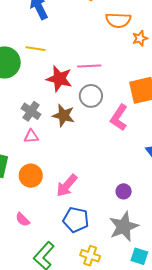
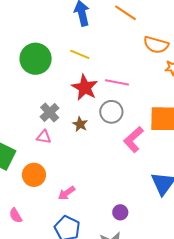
yellow line: (35, 49) -> (80, 54), moved
brown star: (64, 115) -> (80, 124), size x0.7
pink arrow: (67, 185) -> (67, 193), size x0.7

